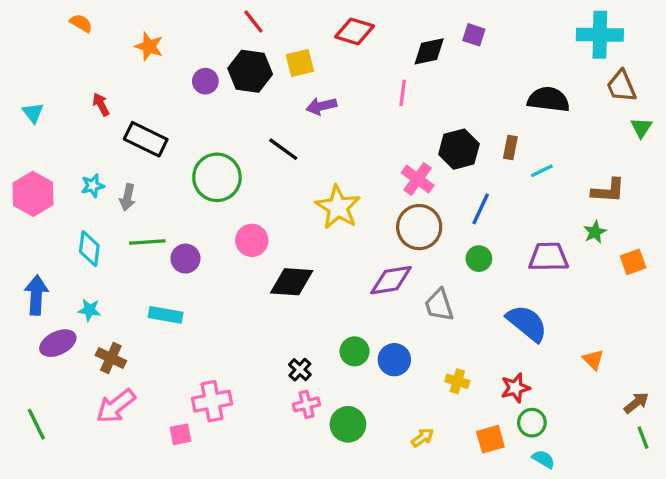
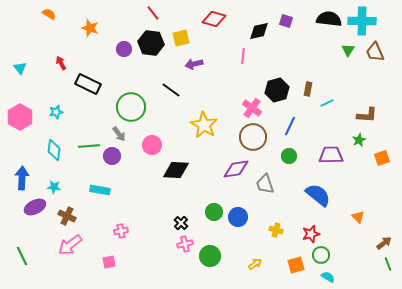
black semicircle: (548, 99) -> (329, 19), moved
green triangle: (641, 128) -> (348, 50), moved
gray arrow: (127, 197) -> (119, 134), moved, turned -49
pink cross: (212, 401) -> (121, 231), moved, size x0.6

